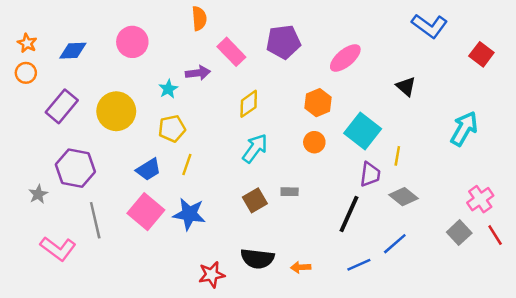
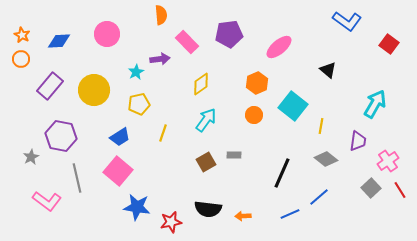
yellow line: (187, 164) -> (163, 133), moved
purple trapezoid: (370, 174) -> (358, 141), moved
blue star: (189, 214) -> (137, 207), moved

